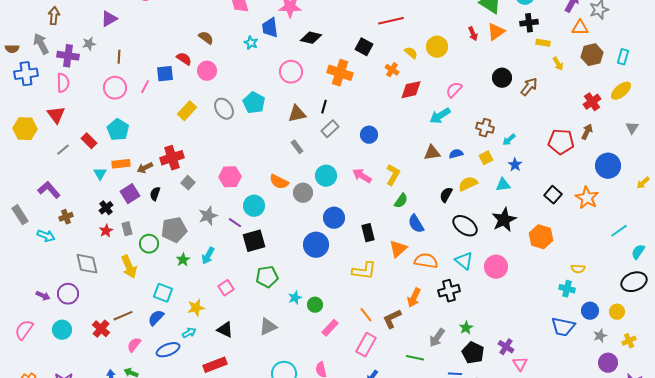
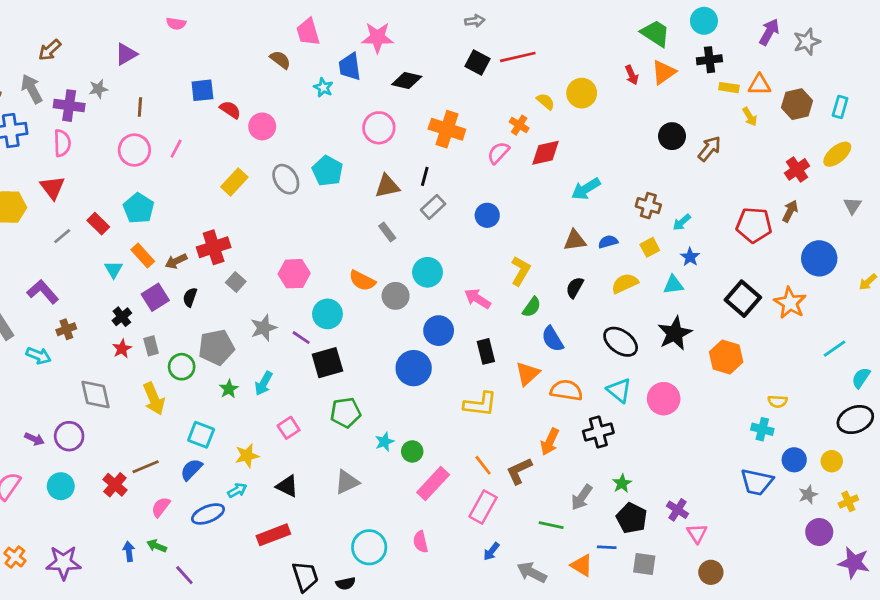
brown arrow: (54, 16) -> (50, 50), turned -138
orange triangle: (580, 28) -> (759, 85), moved
brown semicircle: (206, 38) -> (280, 60), moved
black square: (364, 47) -> (478, 63), moved
blue square: (165, 74) -> (202, 90), moved
pink semicircle: (454, 90) -> (498, 153), moved
orange rectangle: (121, 164) -> (143, 256), turned 54
pink arrow: (362, 176) -> (478, 299), moved
black semicircle: (446, 195) -> (575, 288), moved
black square: (553, 195) -> (743, 299), size x1.4
pink rectangle: (330, 328) -> (433, 483), size x1.4

